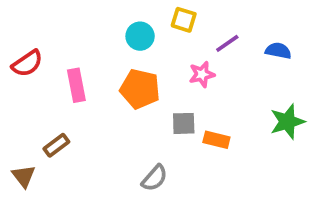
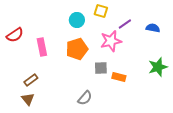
pink star: (202, 74) -> (111, 41), size x1.5
orange pentagon: (140, 89) -> (77, 49), turned -30
brown triangle: (24, 176) -> (28, 99), moved

